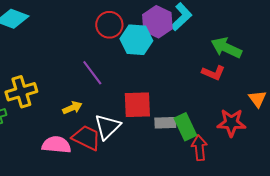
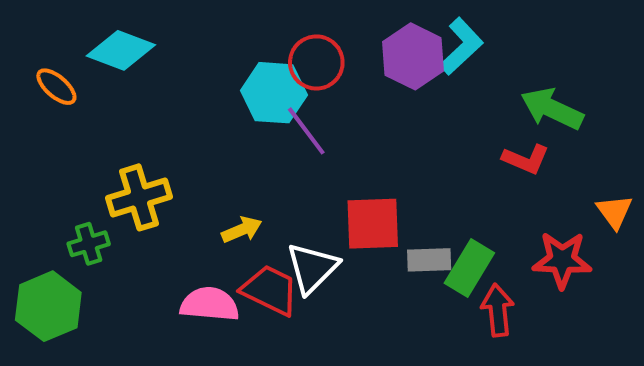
cyan hexagon: (136, 40) -> (274, 93), moved
purple line: (92, 73) -> (306, 131), moved
green rectangle: (185, 127) -> (469, 268), turned 56

